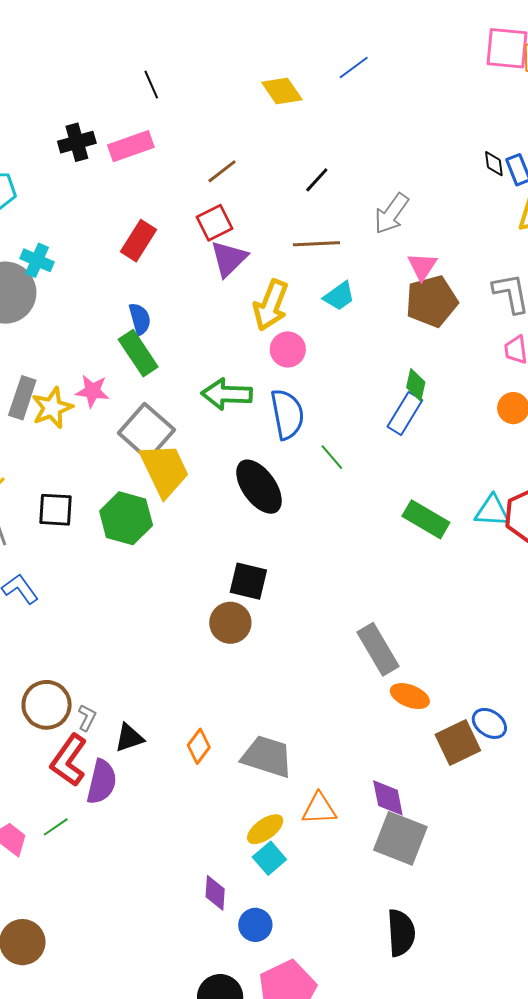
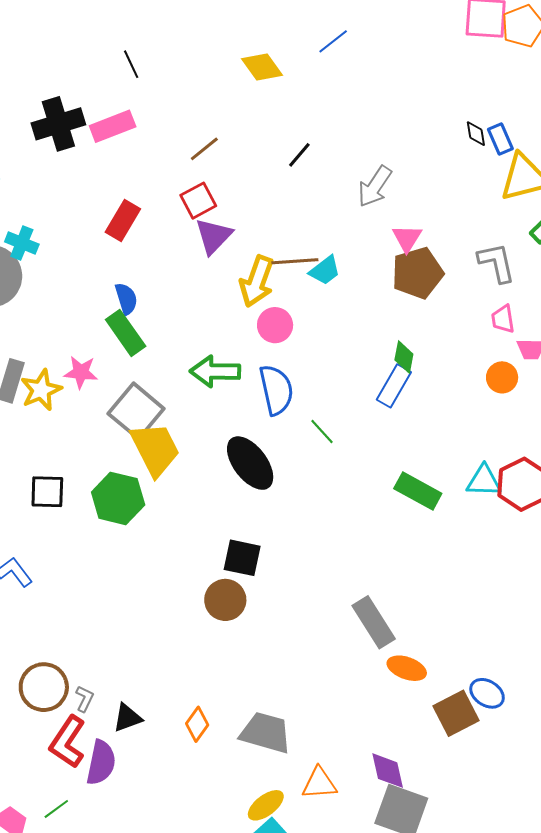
black cross: (77, 142) -> (58, 124), size x1.4
brown line: (316, 244) -> (295, 261), moved

